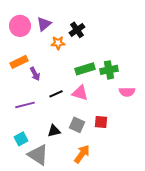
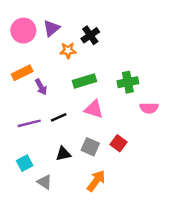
green rectangle: (85, 69) -> (84, 81), moved
black line: (56, 94) -> (59, 117), moved
red square: (101, 122) -> (118, 143), turned 32
gray triangle: (38, 155) -> (44, 182), size x0.6

